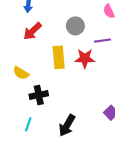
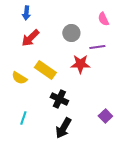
yellow rectangle: (59, 57) -> (45, 70), moved, turned -50
black cross: (39, 95) -> (59, 99), moved, turned 36
cyan line: (28, 124) -> (23, 118), moved

